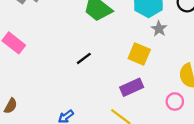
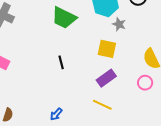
black line: (84, 58) -> (61, 62), turned -56

